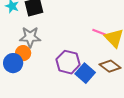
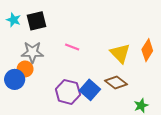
pink line: (99, 32) -> (72, 47), moved
purple hexagon: (68, 62) -> (68, 92), moved

